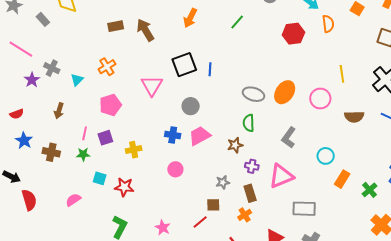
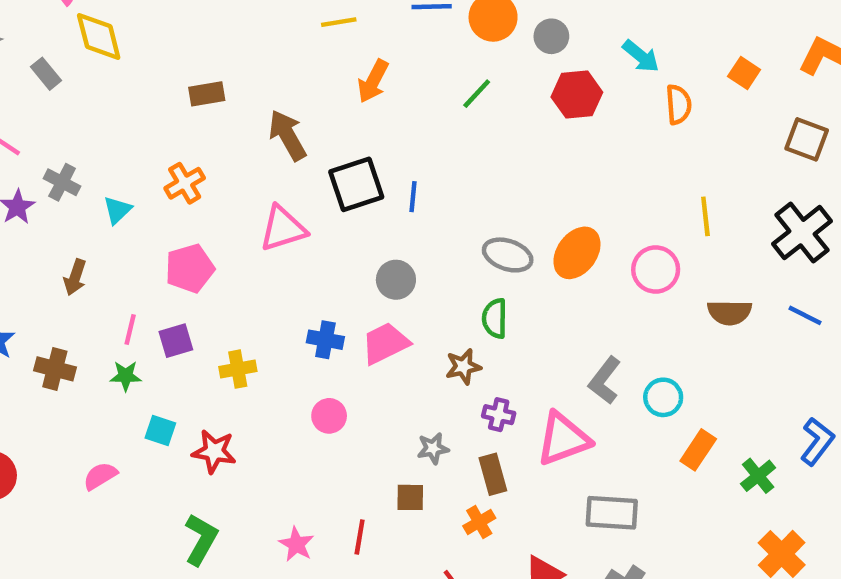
brown arrow: (145, 30) -> (287, 135), moved
red hexagon: (293, 34) -> (577, 95), moved
pink triangle: (152, 86) -> (283, 228), turned 40
gray circle: (191, 106) -> (396, 280), moved
gray L-shape: (289, 138) -> (605, 380), moved
red line: (200, 222) -> (360, 537), moved, turned -42

